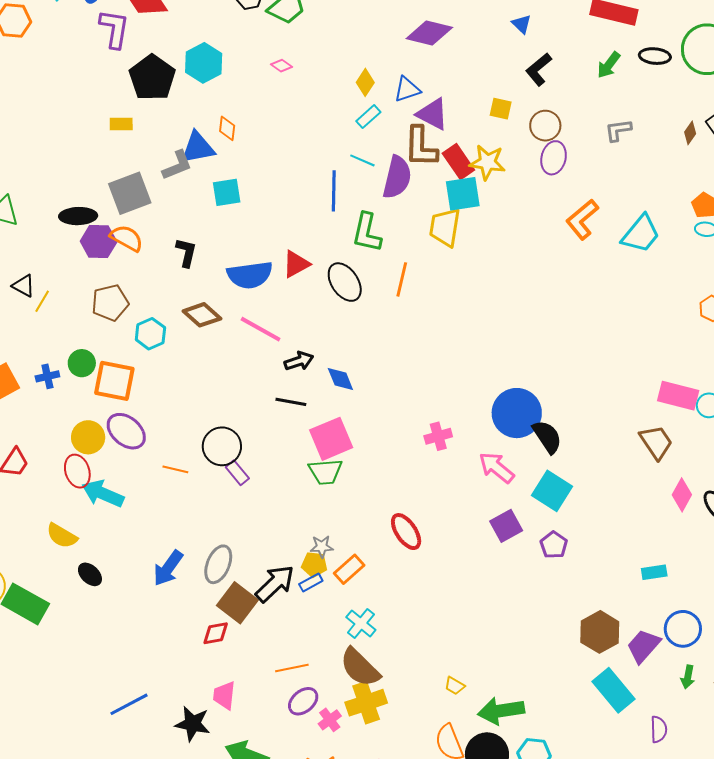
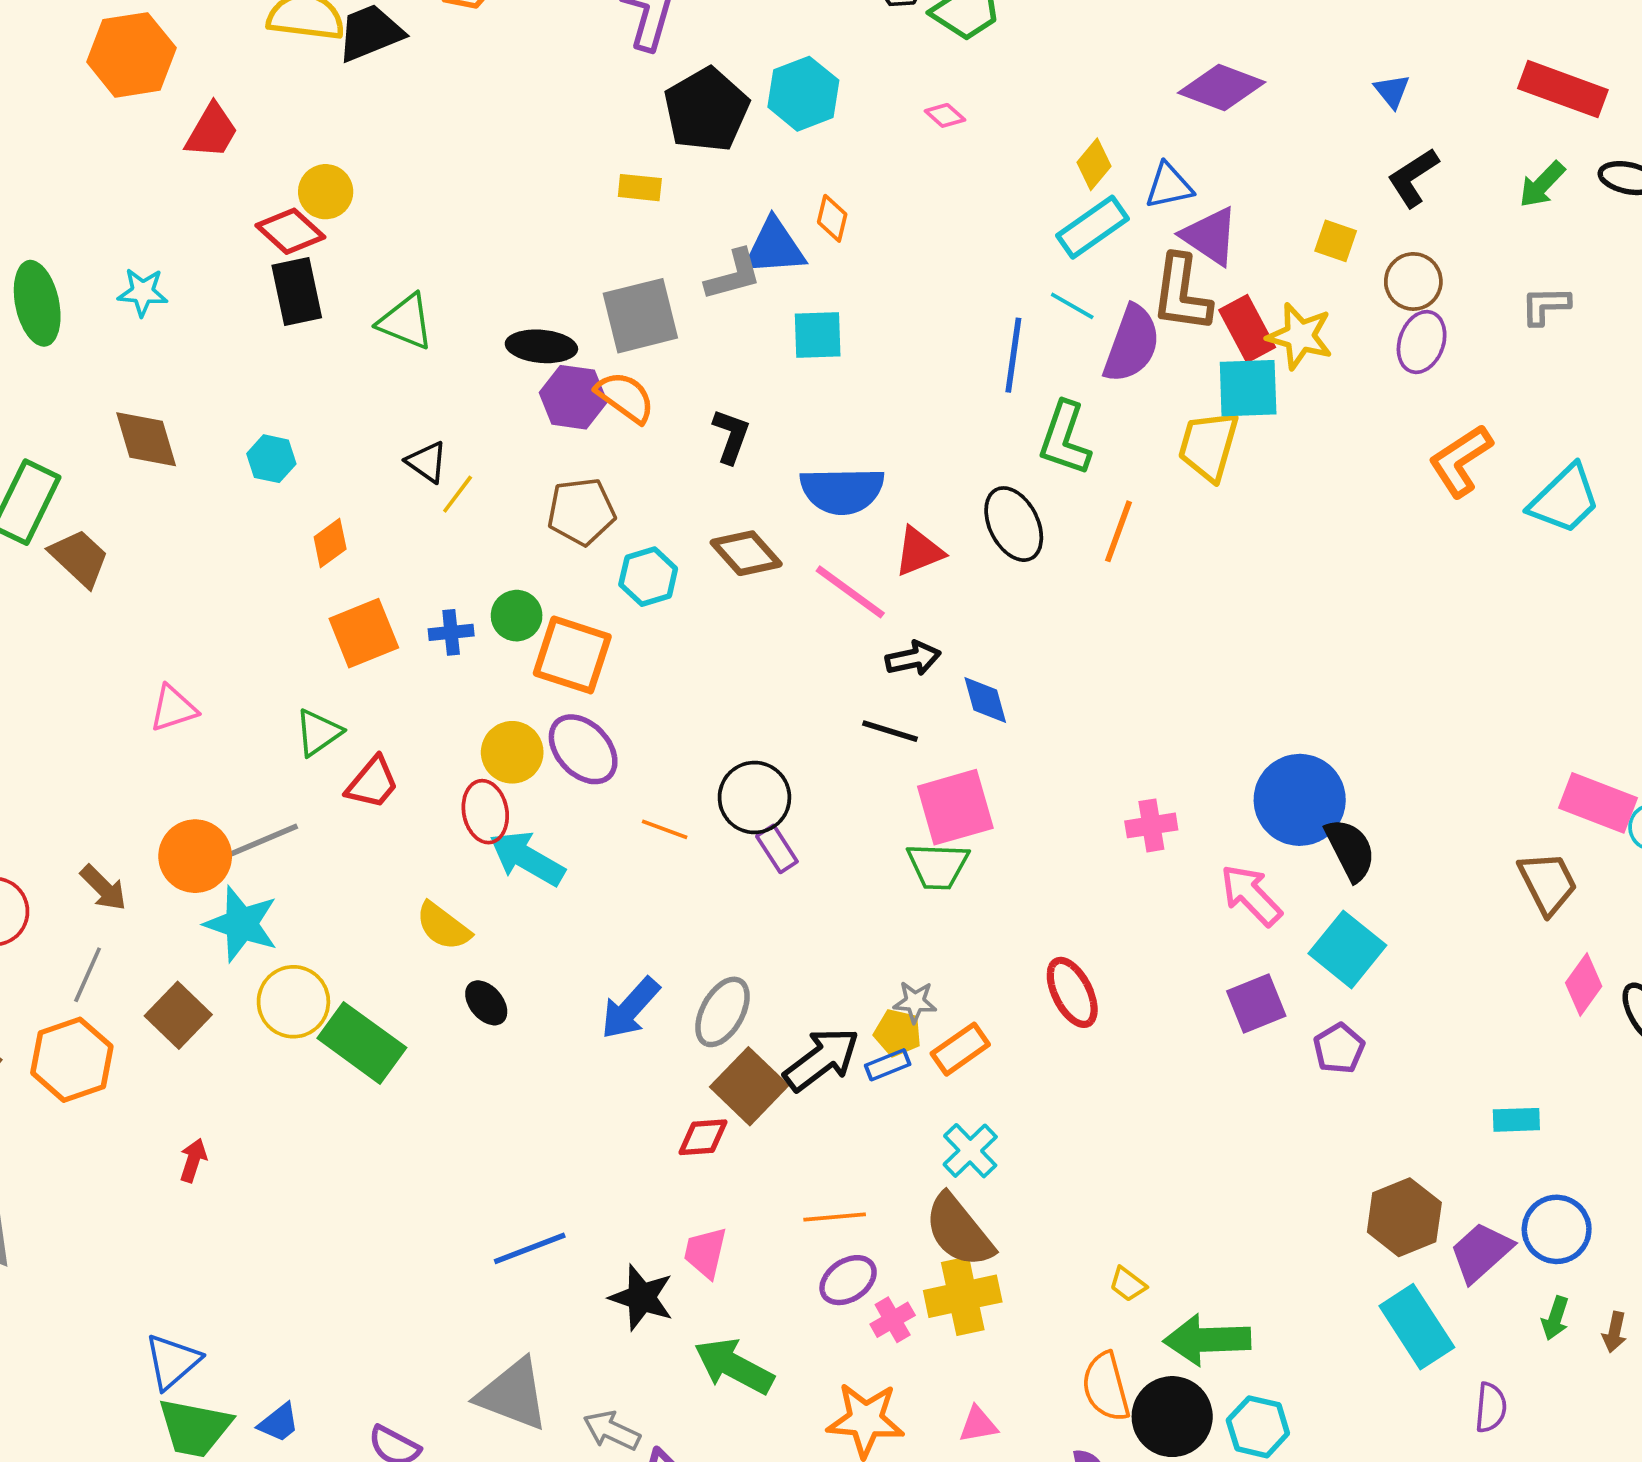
cyan rectangle: (368, 117) -> (1093, 227), size x1.5
red triangle: (296, 264) -> (919, 552), moved

